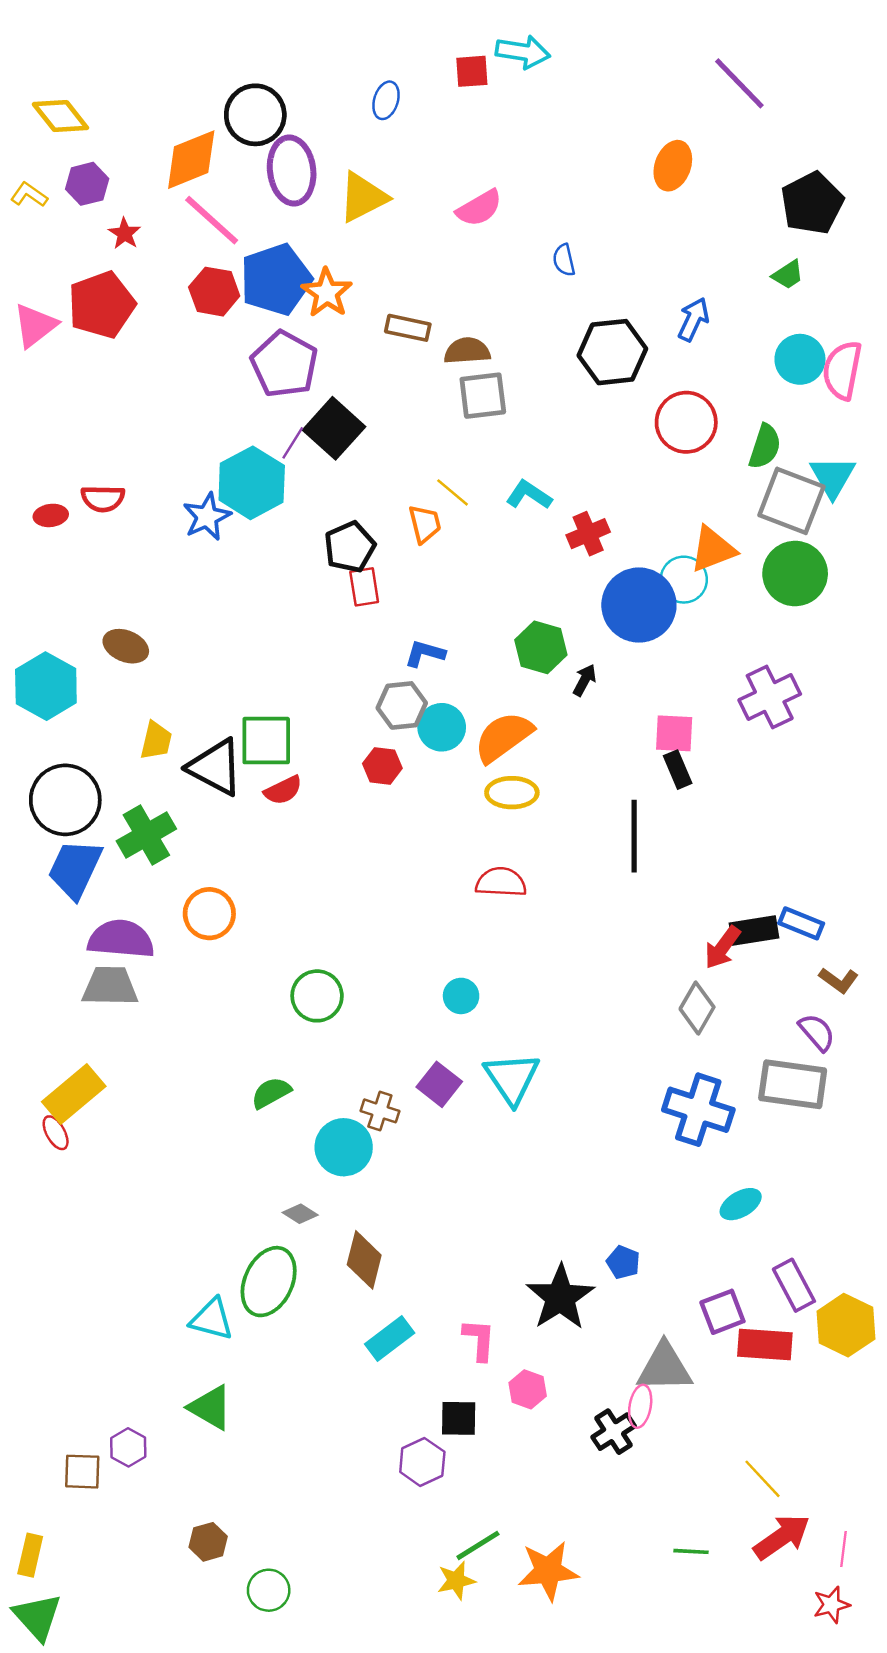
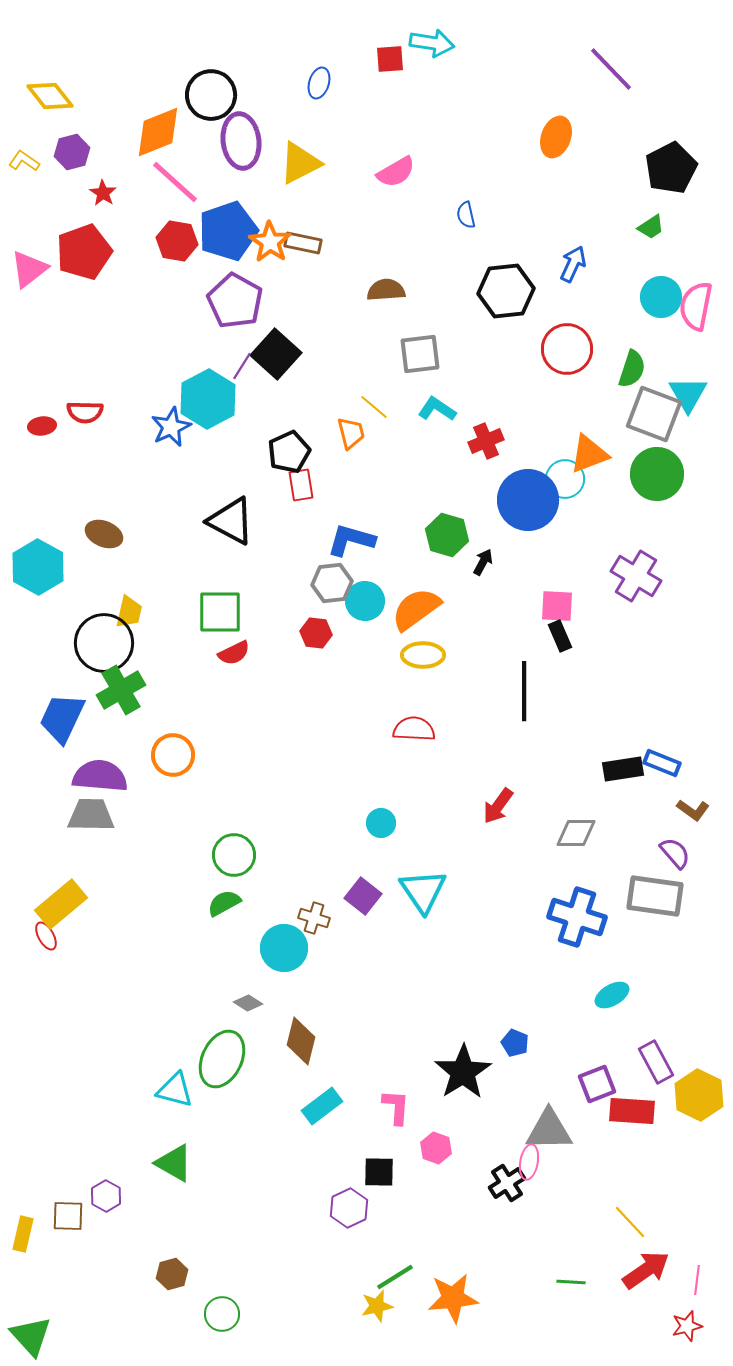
brown rectangle: (408, 328) -> (303, 243), moved
gray square: (483, 396) -> (420, 354), moved
blue L-shape: (425, 653) -> (351, 540), size x1.4
purple cross: (770, 697) -> (636, 576), turned -33
black triangle: (215, 767) -> (231, 521), moved
black circle: (65, 800) -> (104, 643), moved
red arrow: (722, 948) -> (498, 806), moved
green circle: (317, 996) -> (234, 855), moved
gray diamond: (697, 1008) -> (576, 833), turned 60
yellow rectangle: (30, 1555) -> (23, 1234), moved

